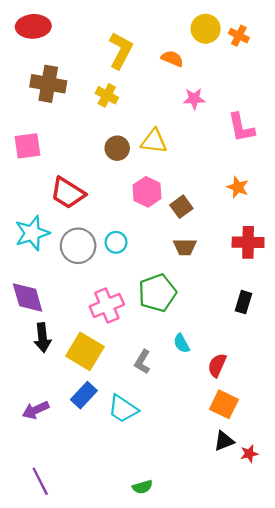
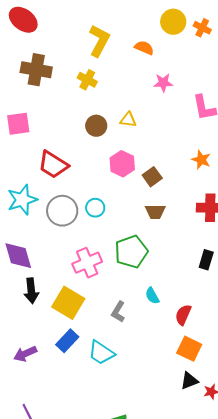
red ellipse: (33, 26) -> (23, 20), turned 40
yellow triangle: (154, 141) -> (128, 120), size x0.7

